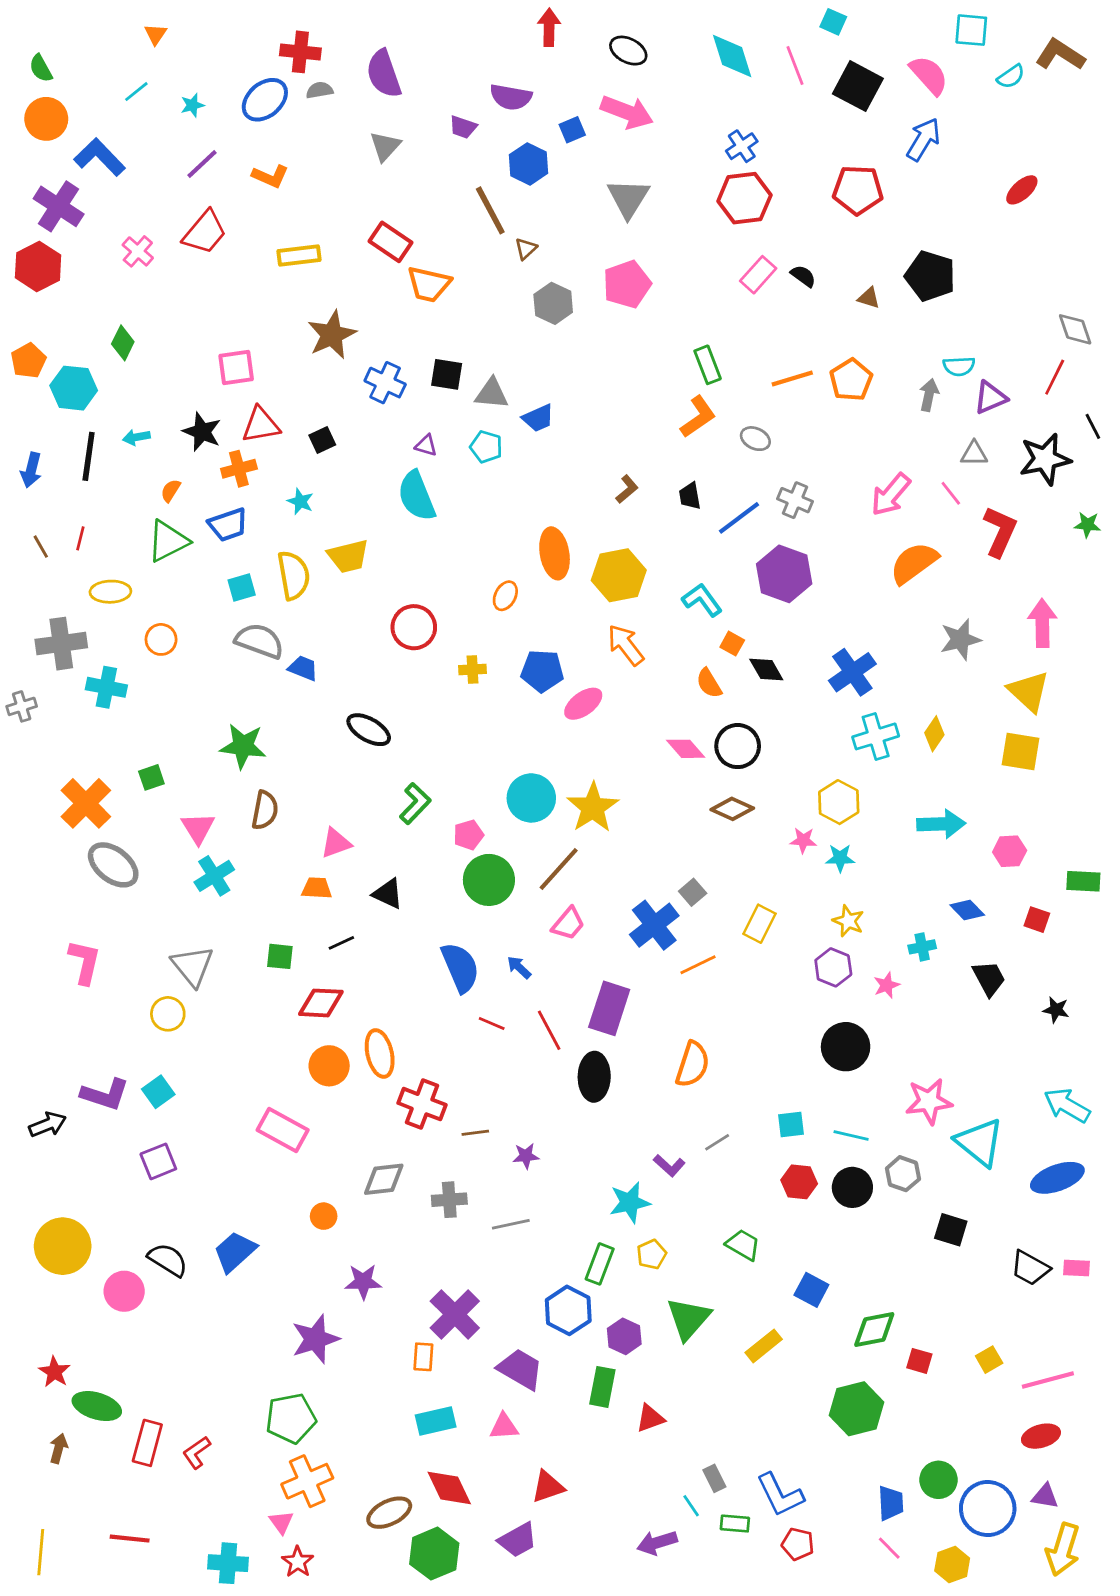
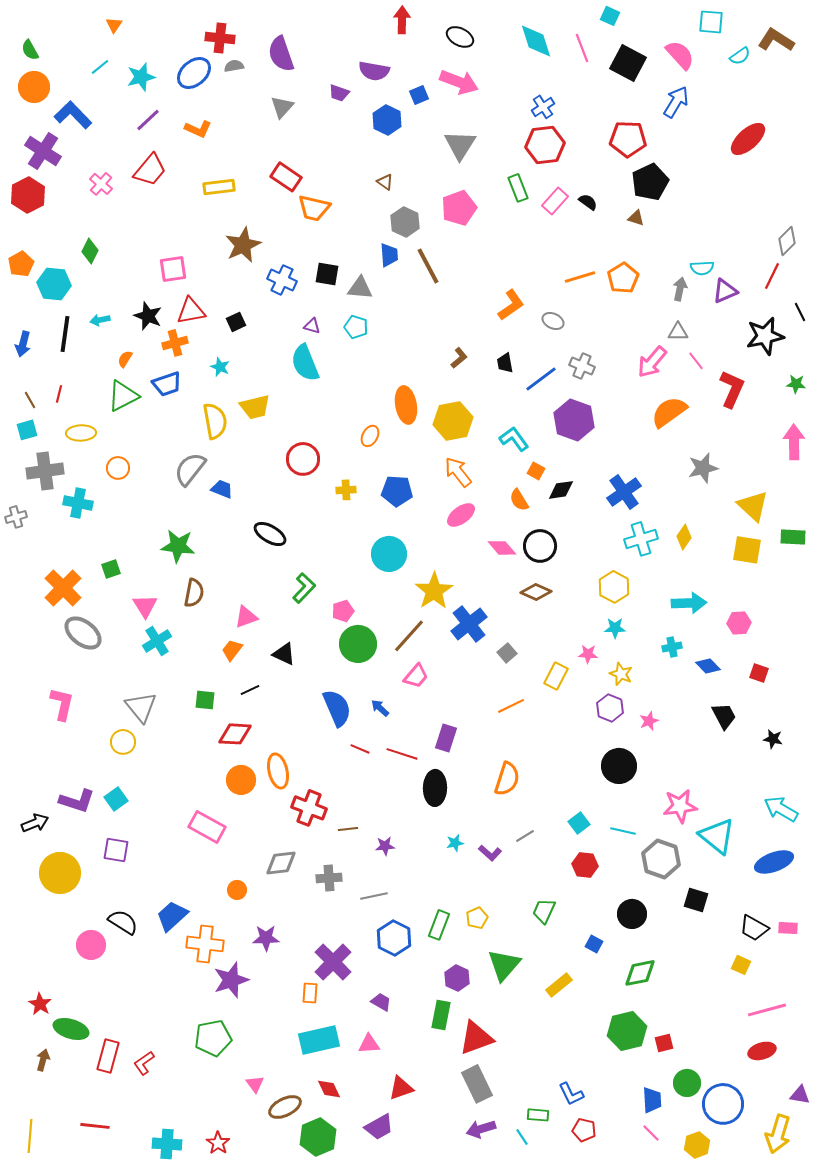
cyan star: (192, 105) -> (141, 77), size x1.6
red ellipse: (1022, 190) -> (748, 139), size x1.5
brown line: (490, 210) -> (428, 266), moved
brown triangle: (526, 249) -> (385, 182), turned -42
black pentagon: (930, 276) -> (650, 182), moved, turned 30
gray diamond: (1075, 329) -> (787, 241), turned 64
green rectangle: (708, 365) -> (518, 188), moved
blue trapezoid: (538, 418) -> (389, 255), moved, turned -70
gray triangle: (974, 454) -> (678, 332), moved
cyan square: (242, 588) -> (27, 430), moved
pink arrow: (1042, 623) -> (794, 442), moved
gray semicircle: (259, 641) -> (190, 469), turned -72
black diamond: (766, 670) -> (561, 490), turned -68
pink ellipse: (583, 704) -> (461, 515), moved
cyan circle: (531, 798) -> (389, 554), moved
pink star: (803, 840) -> (588, 654), moved
green rectangle: (1083, 881) -> (793, 537), moved
orange trapezoid: (317, 888) -> (232, 650), turned -55
blue cross: (654, 925) -> (469, 624), moved
cyan cross: (922, 947) -> (672, 647), moved
purple rectangle: (609, 1008) -> (446, 738), size x0.7
red line: (549, 1030) -> (402, 754), turned -44
cyan square: (791, 1125) -> (579, 823), turned -30
purple square: (158, 1161) -> (116, 850), turned 32
gray hexagon: (903, 1174) -> (661, 859), size x1.5
black circle: (852, 1187) -> (632, 914), moved
cyan star: (630, 1202) -> (455, 843), moved, size x0.6
green trapezoid: (743, 1245) -> (544, 911), turned -96
yellow circle: (63, 1246) -> (60, 873), moved
blue square: (811, 1290) -> (594, 944), size x0.7
blue hexagon: (568, 1310) -> (394, 938), moved
yellow square: (989, 1360) -> (741, 965), moved, turned -36
red square: (919, 1361) -> (664, 1043), moved, turned -30
purple trapezoid: (520, 1369) -> (381, 1002), size x0.6
red triangle: (650, 1418) -> (476, 1038), size x1.6
cyan rectangle: (436, 1421) -> (319, 1040), size x1.4
gray rectangle: (714, 1478) -> (477, 1084), moved, size x1.8
orange cross: (307, 1481) -> (205, 944), moved, turned 30
red diamond: (449, 1488) -> (329, 1089), size x0.7
blue L-shape: (780, 1495) -> (571, 1094), size x0.7
purple triangle: (1045, 1496) -> (800, 1095), moved
cyan line: (691, 1506) -> (522, 1137), moved
pink triangle: (281, 1522) -> (255, 1084), moved

